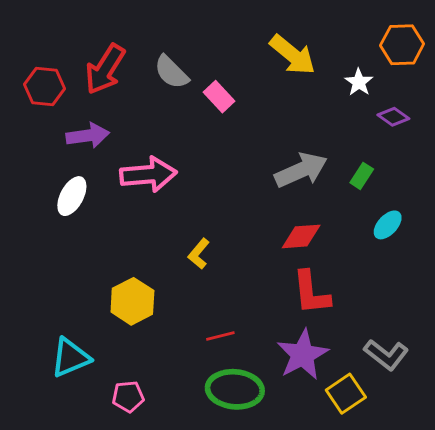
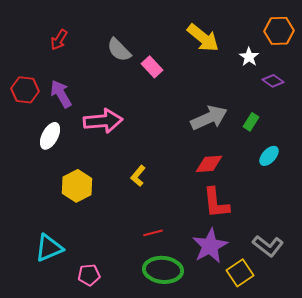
red arrow: (105, 69) -> (59, 40), moved, size x0.6
red hexagon: (44, 87) -> (25, 90), moved
purple arrow: (88, 136) -> (61, 94), turned -112
yellow hexagon: (132, 301) -> (77, 186), moved

